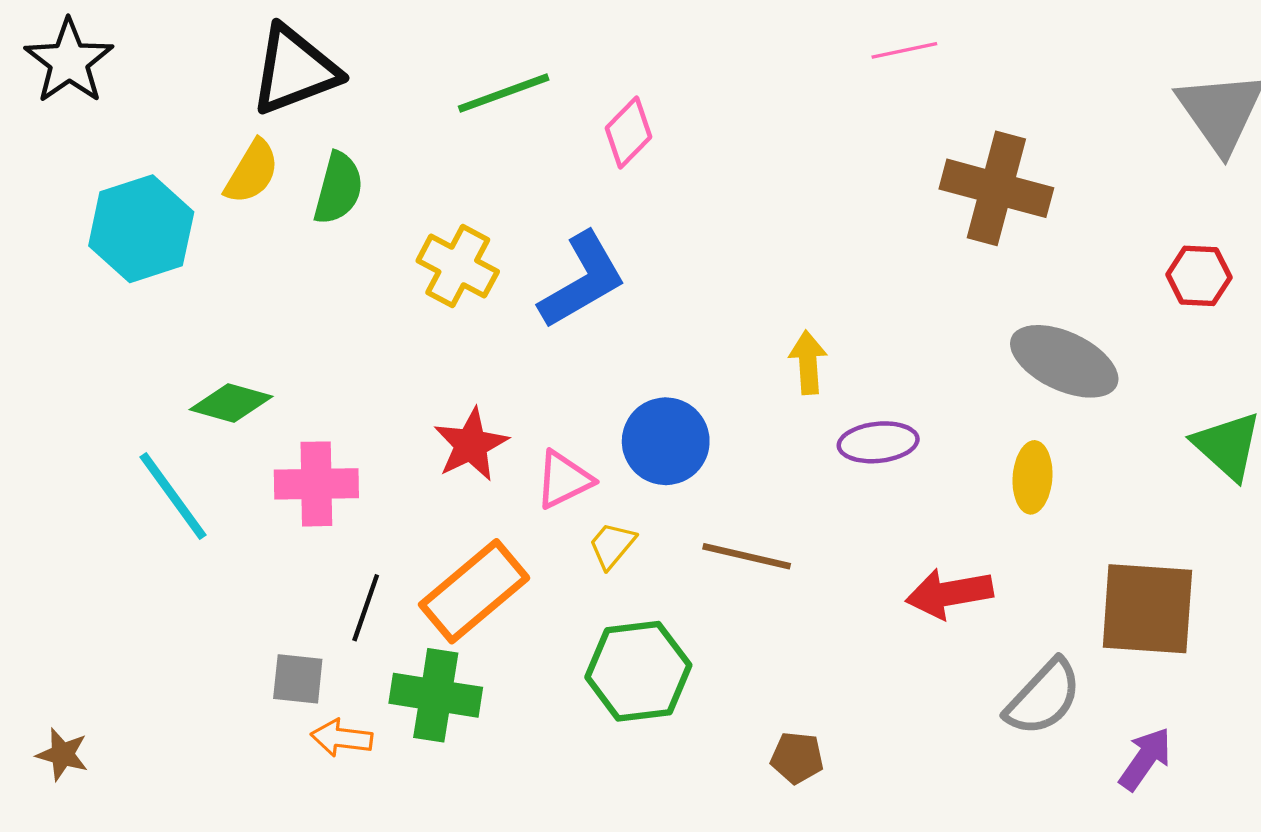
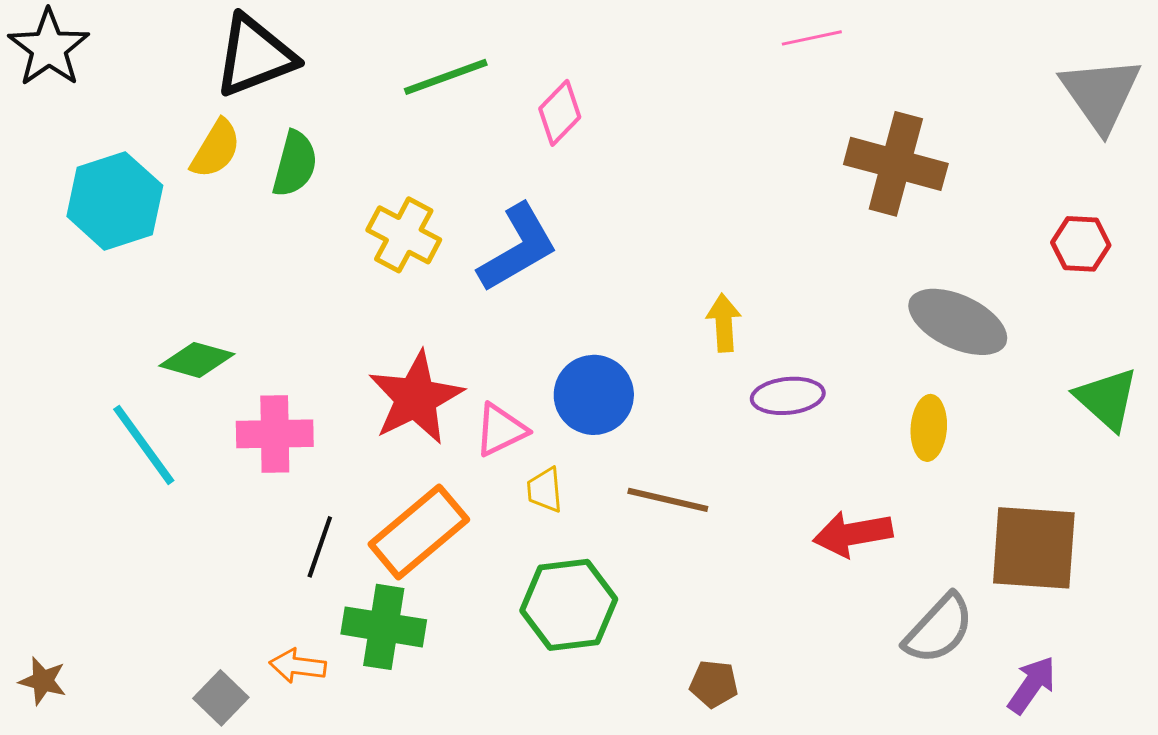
red star: (471, 445) -> (416, 398), size x1.4
yellow trapezoid: (612, 545) -> (545, 490), turned -45
gray square: (298, 679) -> (221, 698), moved, turned 38

